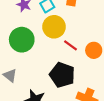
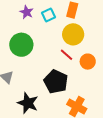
yellow circle: (54, 27) -> (73, 34), moved

